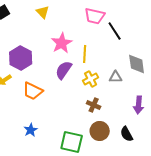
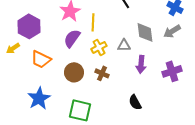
purple arrow: (139, 105) -> (141, 64), moved
blue star: (31, 130) -> (39, 98), size x1.6
brown circle: (100, 131) -> (74, 72), moved

